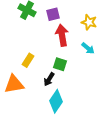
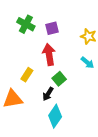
red arrow: (62, 35) -> (49, 55), moved
green square: (60, 64) -> (59, 79), turned 32

